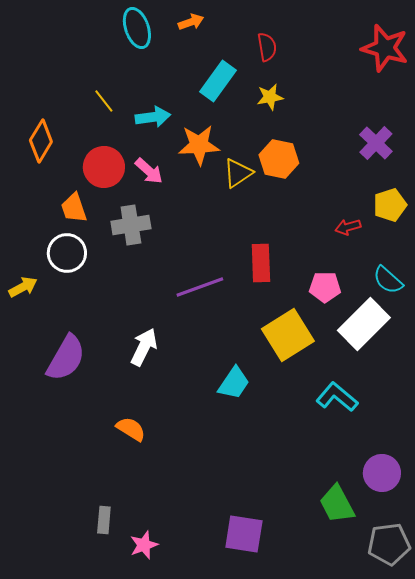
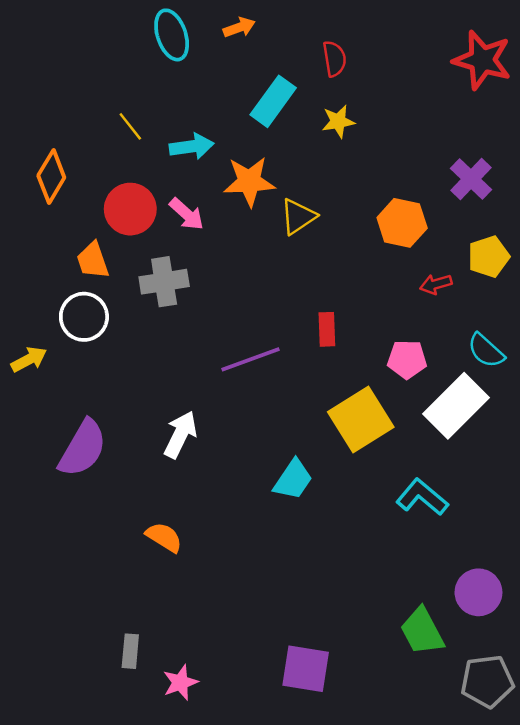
orange hexagon: (279, 159) -> (402, 223), moved
red rectangle: (261, 263) -> (327, 329), size x0.7

